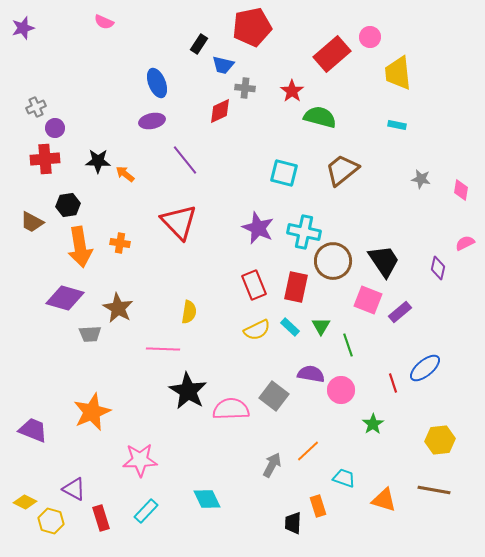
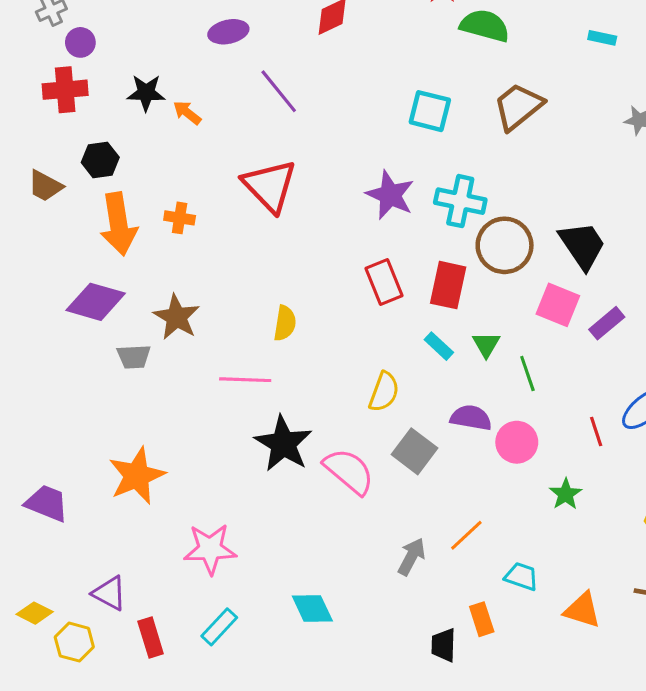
yellow semicircle: (257, 330) -> (384, 392), moved, turned -44
pink semicircle: (231, 409) -> (349, 471), turned 42

